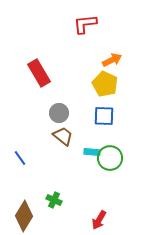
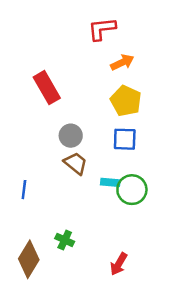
orange arrow: (112, 60) -> (122, 62), moved
blue line: (20, 158) -> (24, 190), turned 42

